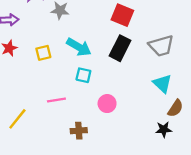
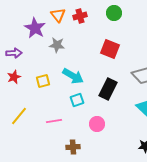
black rectangle: (120, 48) -> (108, 89), moved
cyan square: (83, 75) -> (77, 100), turned -32
yellow line: (17, 119) -> (19, 116), moved

